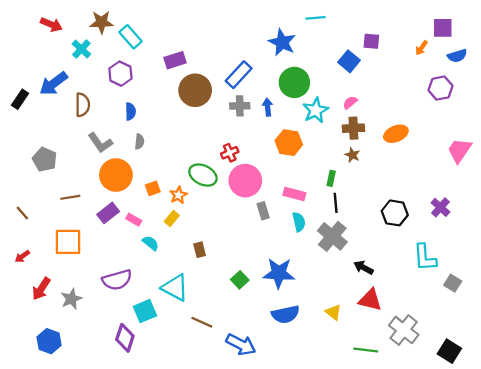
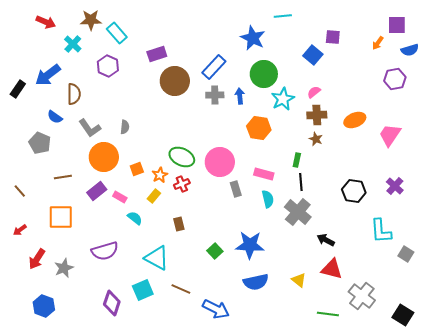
blue semicircle: (130, 111) -> (55, 117), moved, turned 126
pink trapezoid: (459, 150) -> (390, 135), moved
red cross: (230, 153) -> (182, 184), moved
cyan square: (145, 311) -> (143, 290), moved

